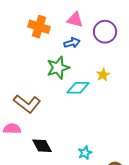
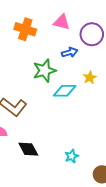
blue arrow: (72, 43) -> (70, 52), moved

